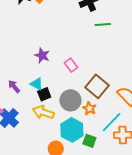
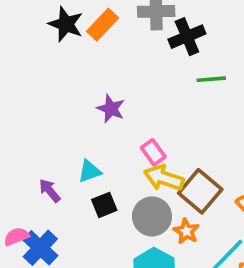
purple star: (42, 55) -> (111, 109), moved
cyan triangle: (37, 84) -> (90, 171), moved, turned -48
yellow arrow: (43, 112) -> (164, 178), moved

